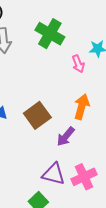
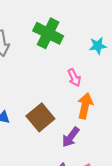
pink arrow: (78, 64) -> (74, 78), moved

